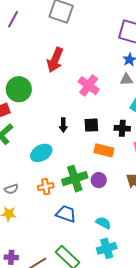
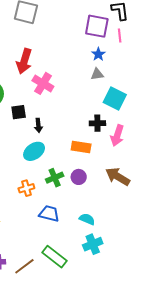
pink cross: (89, 86) -> (43, 83), moved
black square: (91, 125) -> (19, 112), moved
cyan ellipse: (41, 153) -> (34, 151), moved
green cross: (75, 179) -> (55, 178), size x0.7

